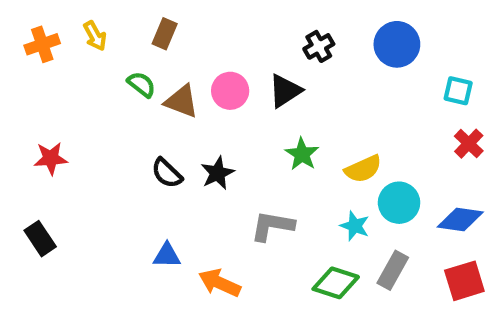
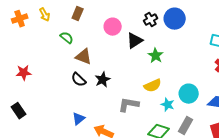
blue circle: (397, 44) -> (175, 19), moved
pink circle: (230, 91) -> (113, 27), moved
brown triangle: (182, 101) -> (84, 57), moved
green star: (302, 154) -> (156, 56), moved
yellow semicircle: (363, 169) -> (153, 86), moved
blue triangle: (167, 255) -> (79, 119), turned -40

